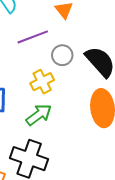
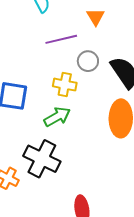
yellow cross: (42, 82) -> (65, 85), turned 30

